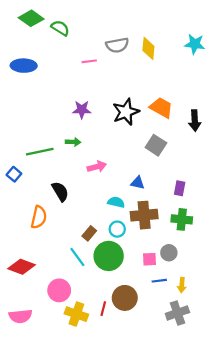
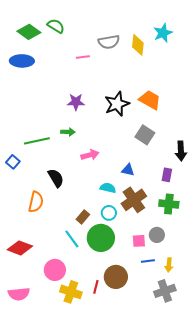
green diamond: (31, 18) -> (29, 32), moved
cyan star: (195, 44) -> (163, 33), moved, turned -30
black arrow: (195, 120) -> (181, 151), moved
brown cross: (144, 215) -> (134, 200), turned -30

